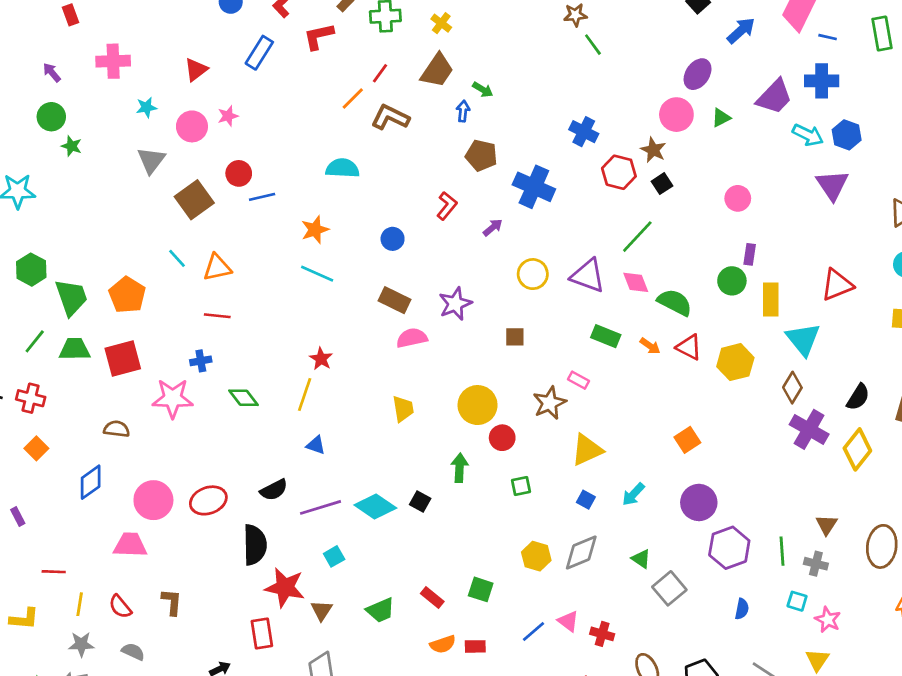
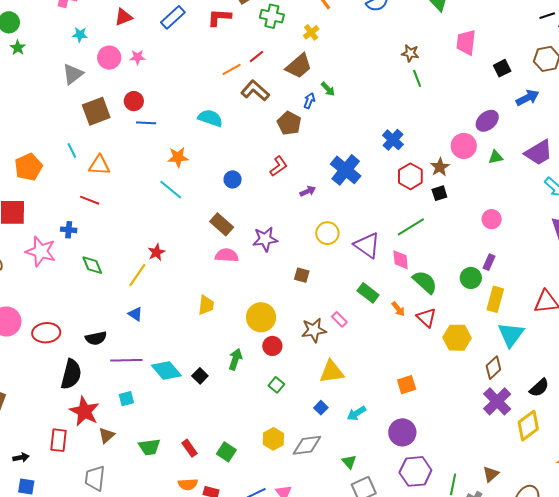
brown pentagon: (481, 155) -> (289, 123), moved
green square: (521, 486) -> (276, 385), turned 35

